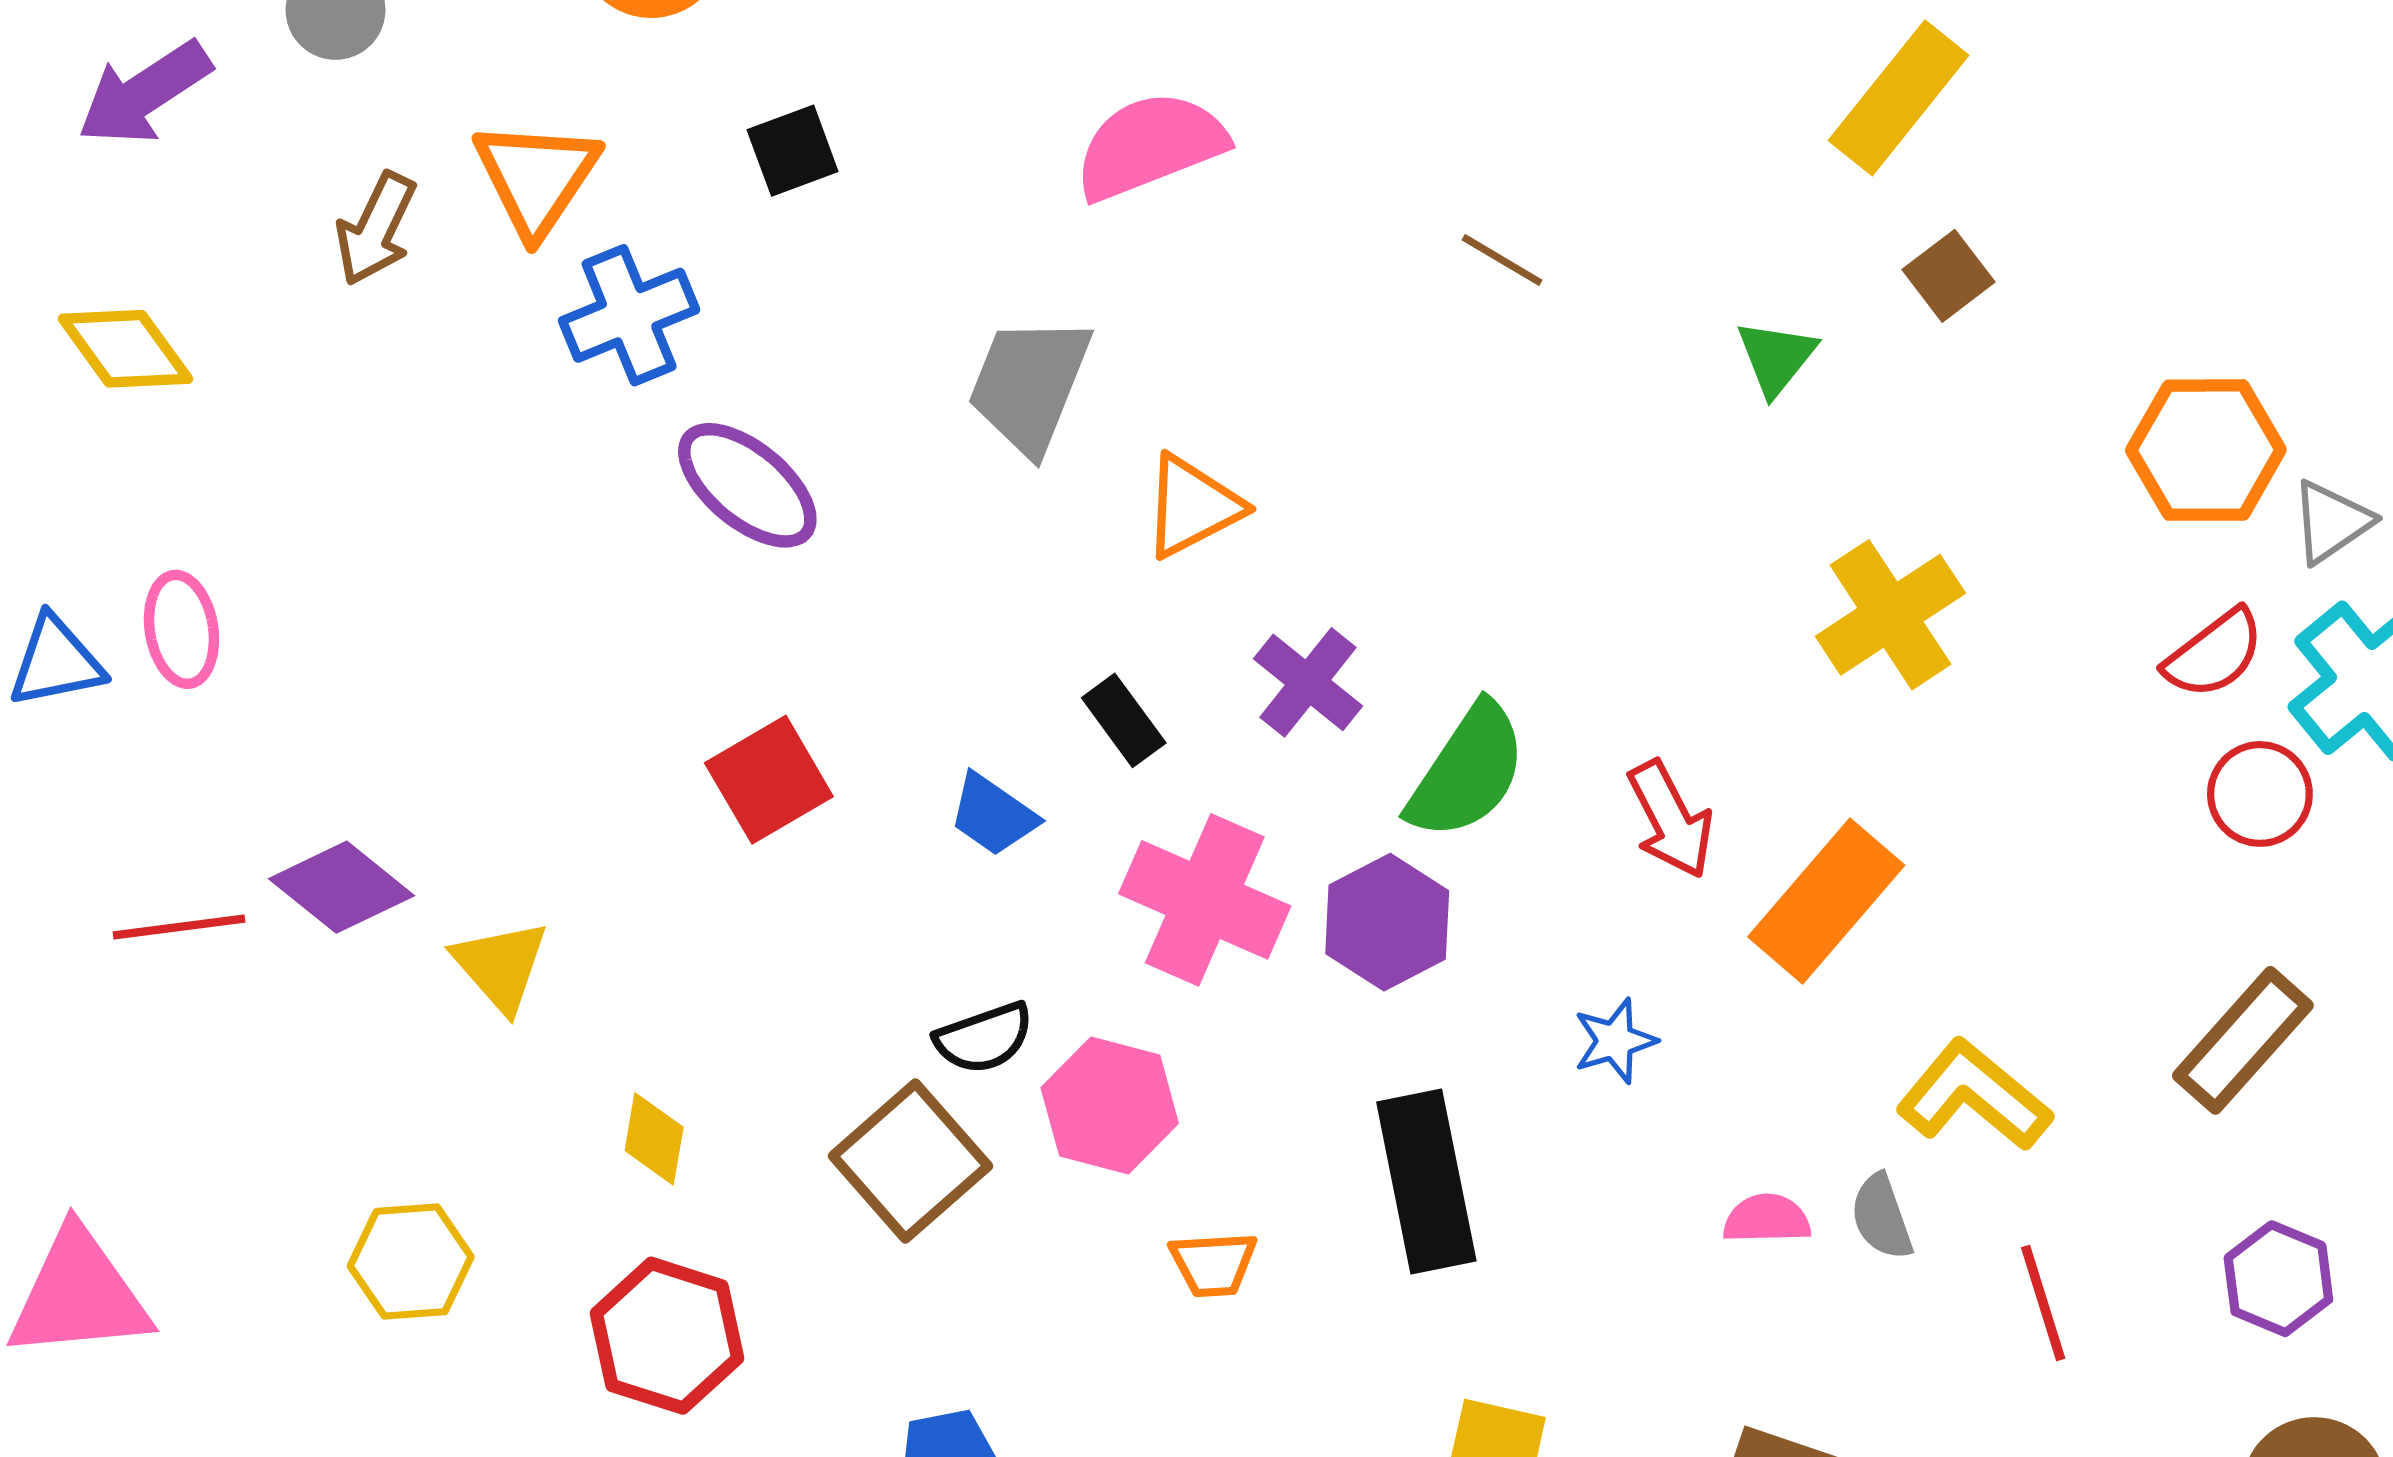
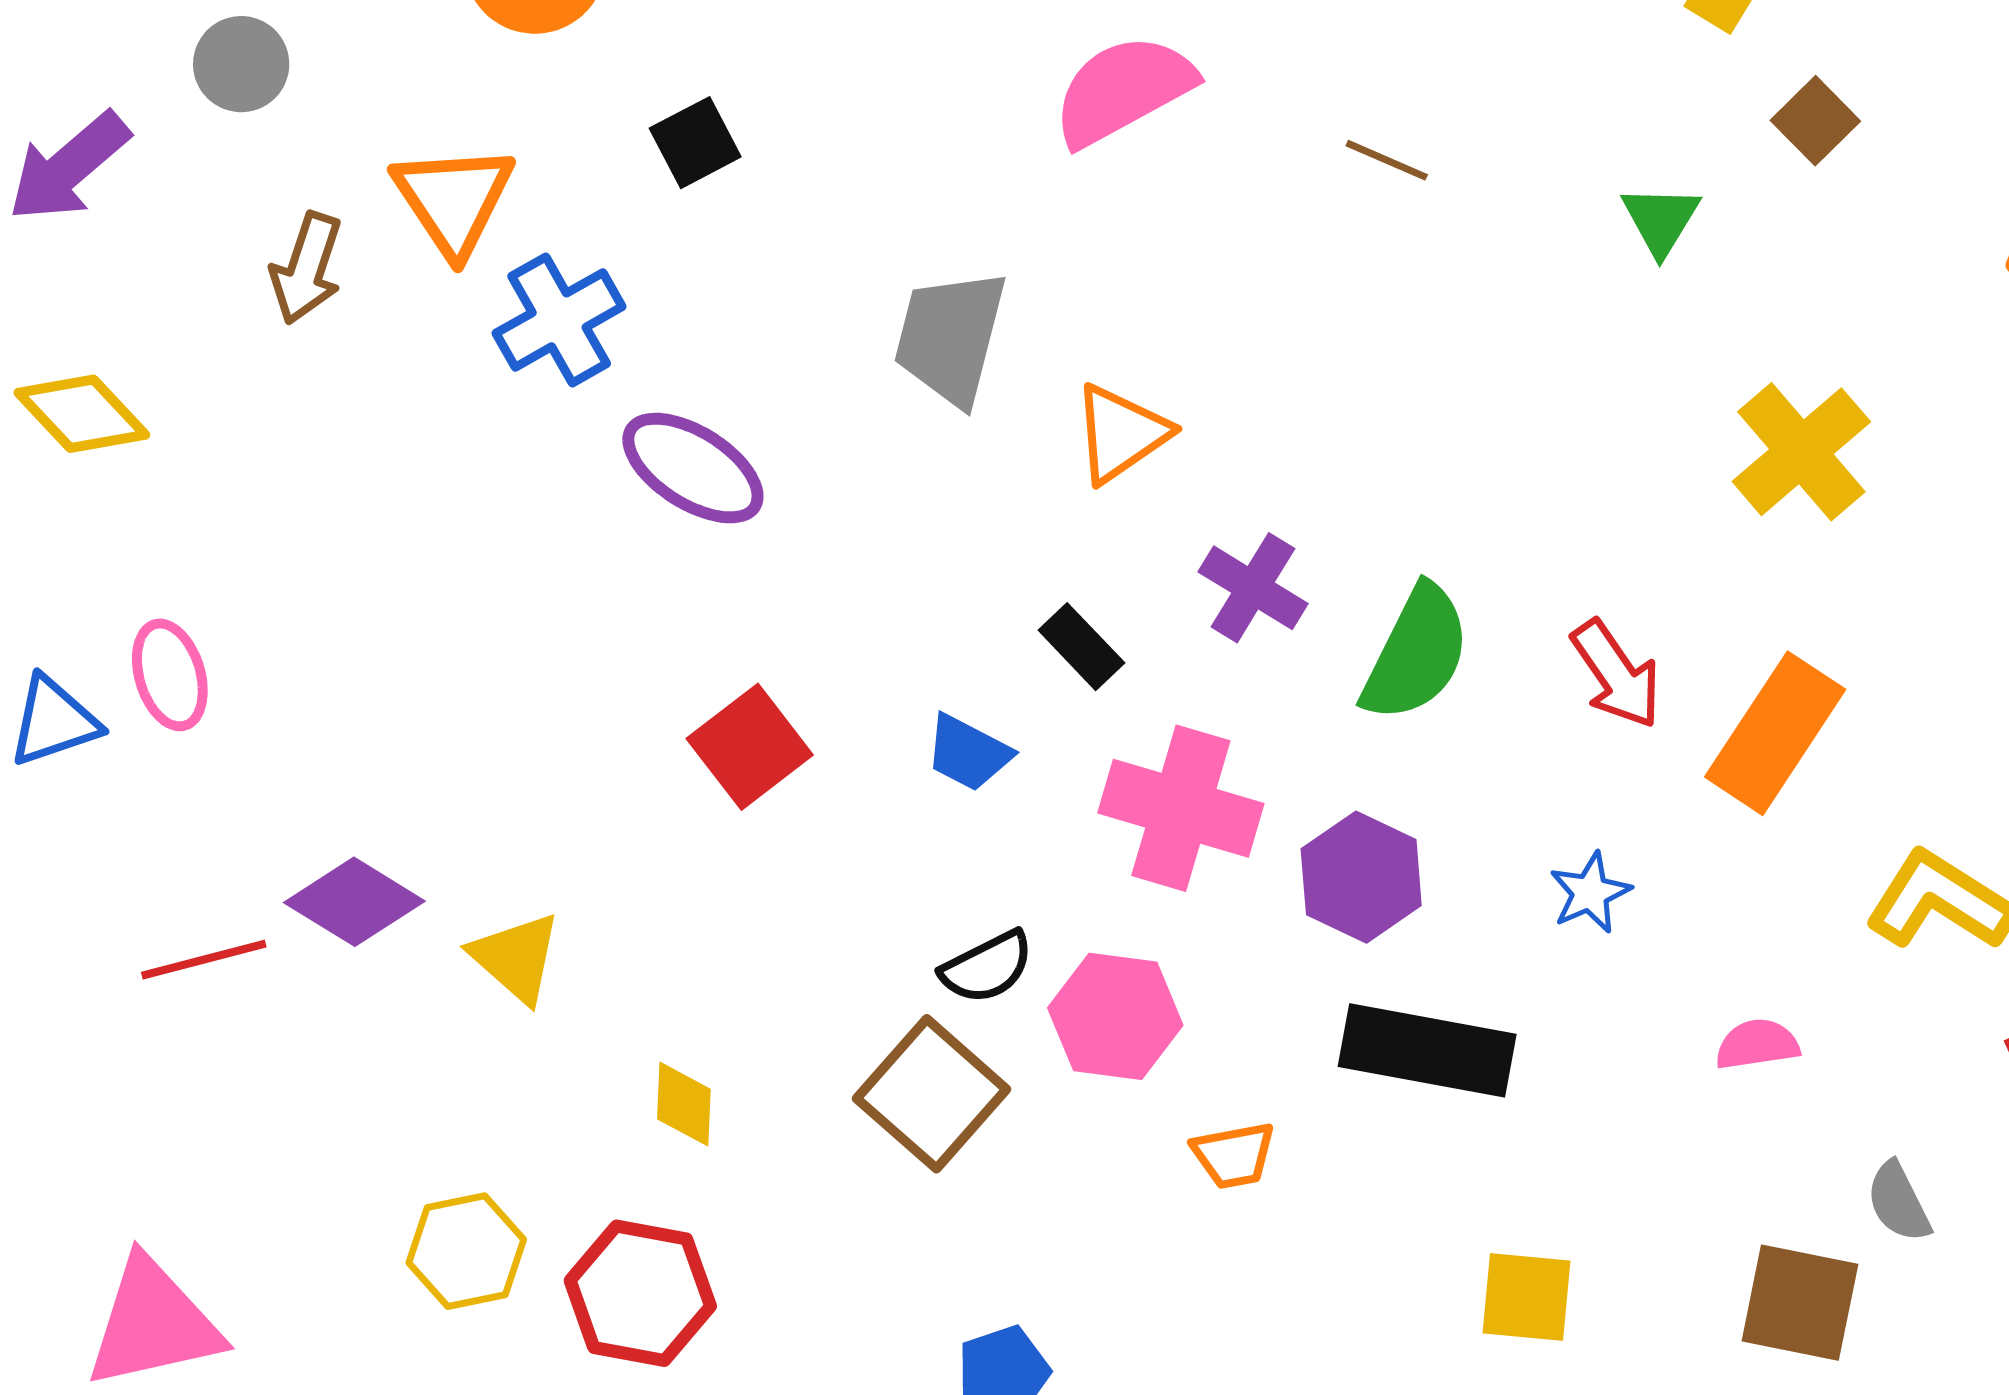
pink semicircle: (1150, 146) -> (1123, 90), moved
purple hexagon: (1387, 922) -> (1361, 877), moved
black rectangle: (1426, 1182) -> (1427, 1050), turned -61
gray semicircle: (1882, 1217) -> (1898, 1202), moved
red hexagon: (667, 1336) -> (640, 1293), moved

